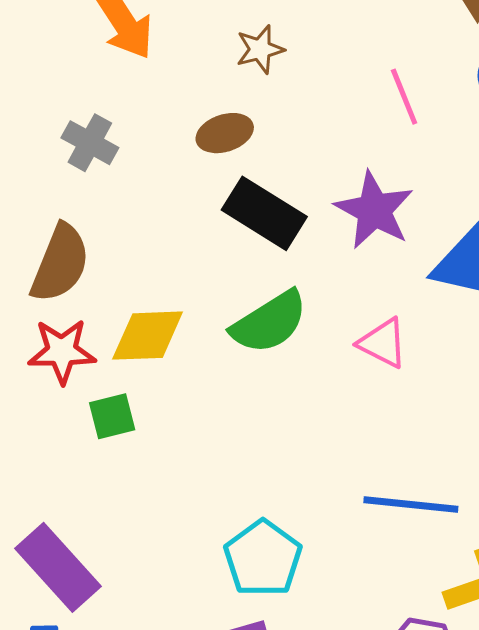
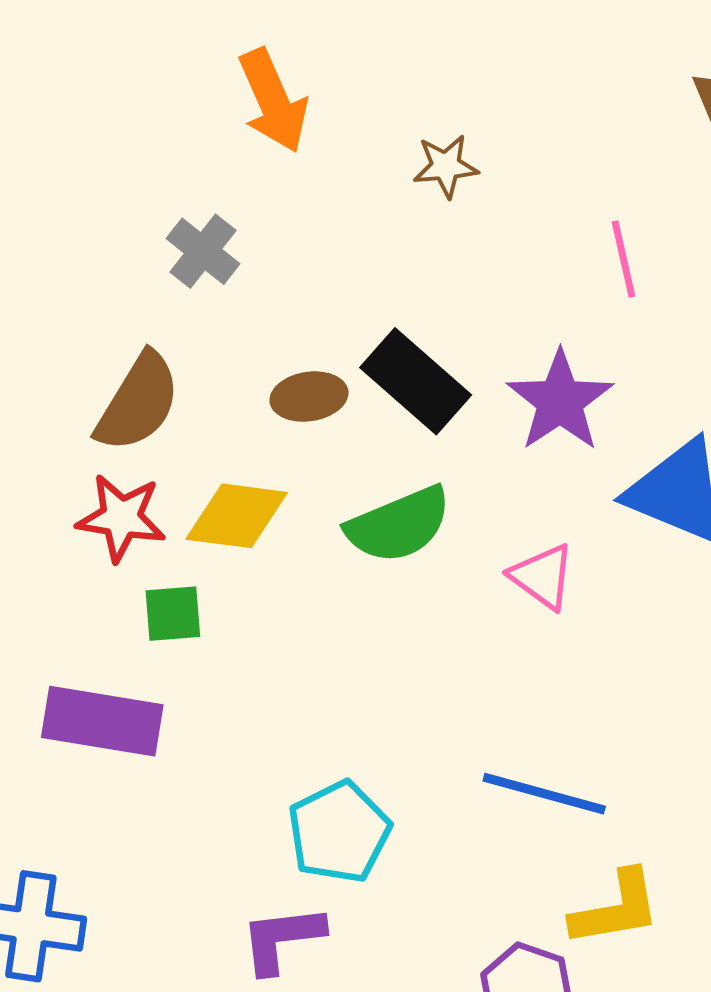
brown ellipse: (225, 133) -> (309, 397), moved
purple rectangle: (58, 567) -> (102, 721), moved, turned -48

